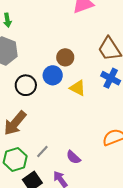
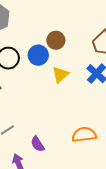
yellow triangle: (78, 88) -> (60, 75), turned 36

